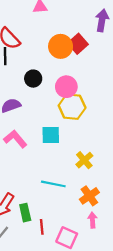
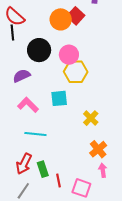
black circle: (33, 79) -> (39, 50), size x1.5
cyan line: (53, 184) -> (35, 134), moved

